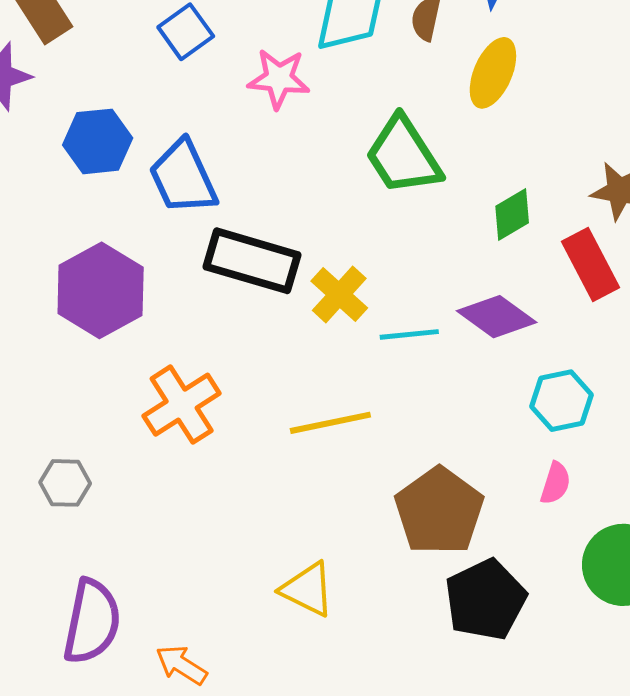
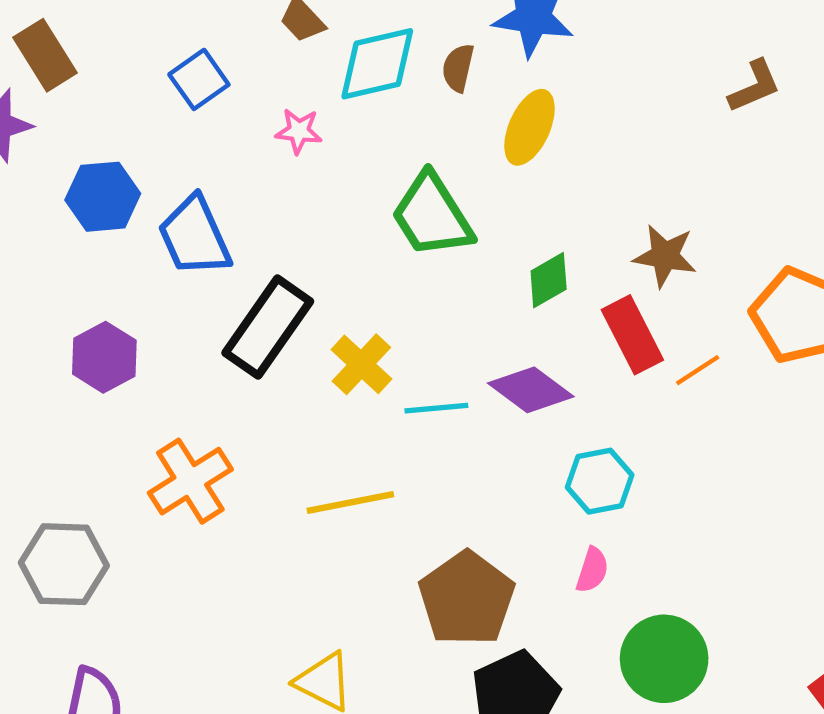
pink star: (279, 79) -> (299, 131), size x0.7
black rectangle: (252, 261) -> (268, 327), turned -72
purple hexagon: (101, 290) -> (104, 357), size x0.7
gray hexagon: (65, 483) -> (64, 564), size x1.6

